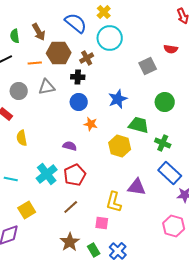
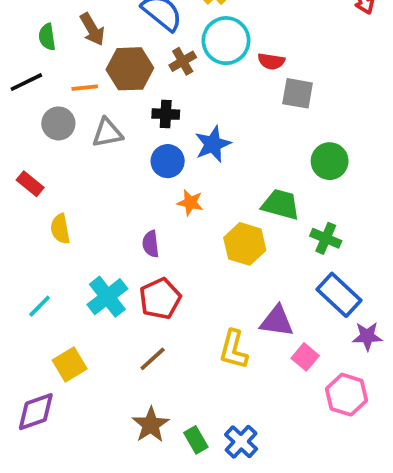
red semicircle: (171, 49) -> (271, 61), moved
brown cross: (87, 58) -> (183, 61), moved
gray square: (148, 66) -> (298, 93), turned 36
gray circle: (19, 91) -> (58, 123), moved
blue star: (118, 99) -> (213, 144), moved
purple semicircle: (70, 146) -> (151, 244), turned -112
cyan line: (11, 179) -> (40, 306), turned -56
pink square: (102, 223) -> (305, 357), moved, turned 32

